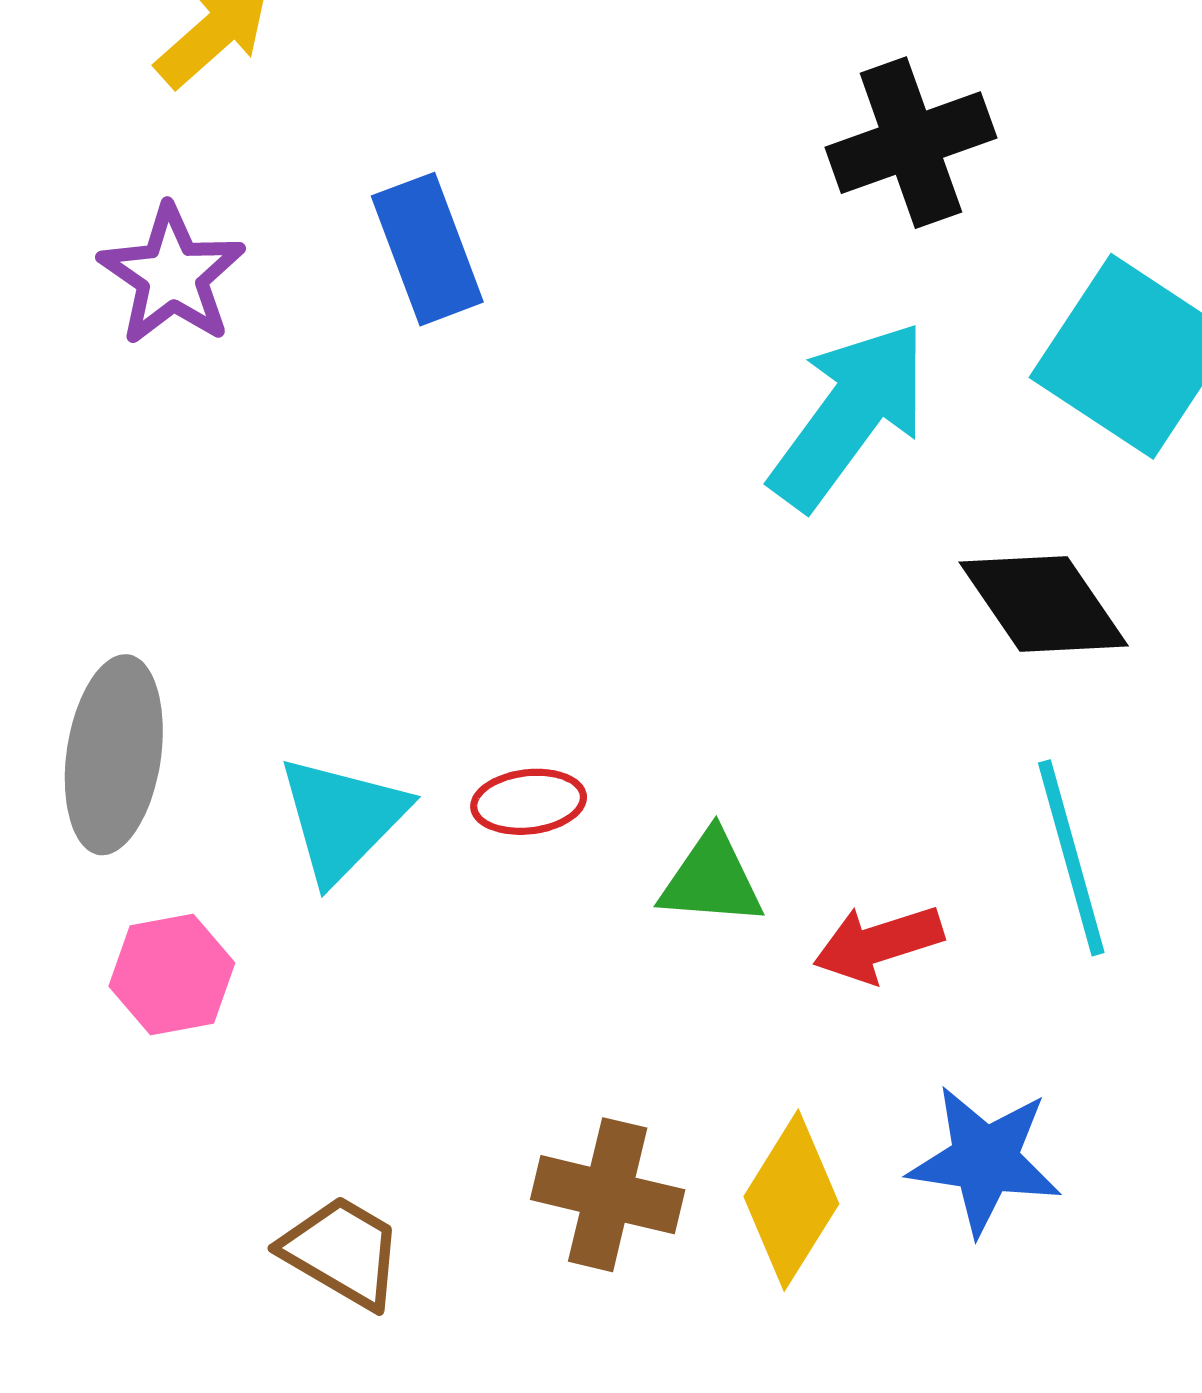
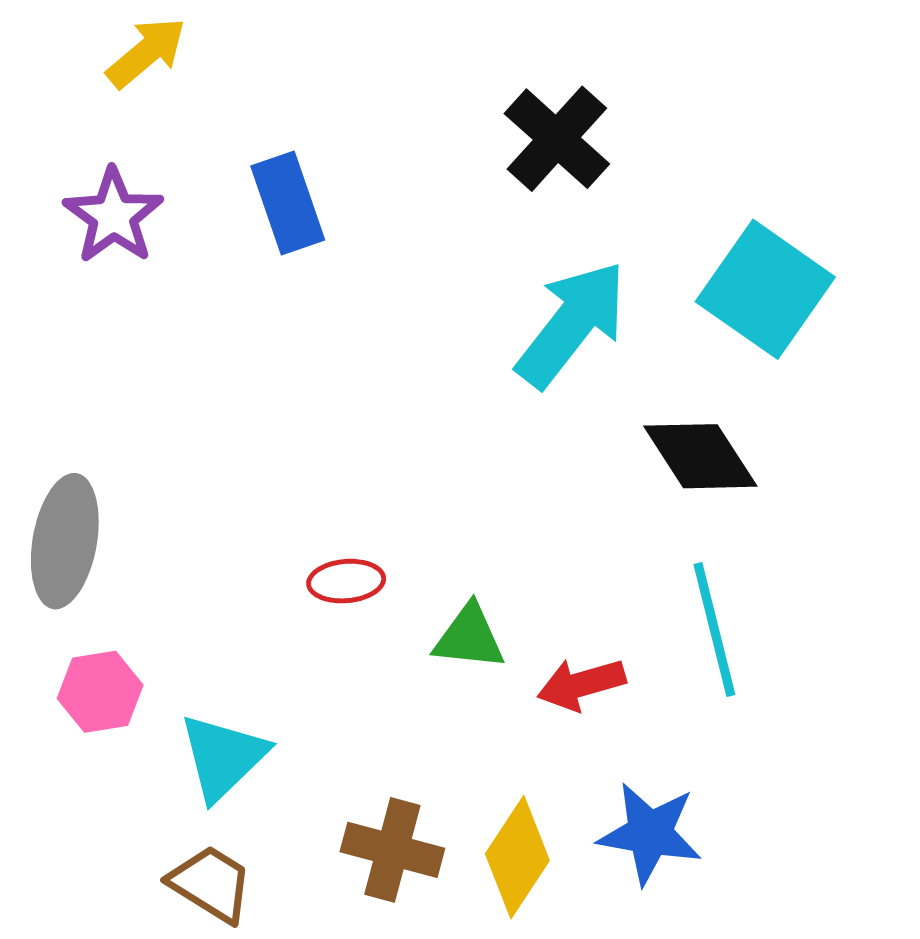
black cross: (911, 143) -> (557, 139), moved, turned -30
cyan triangle: (342, 818) -> (223, 757), moved

